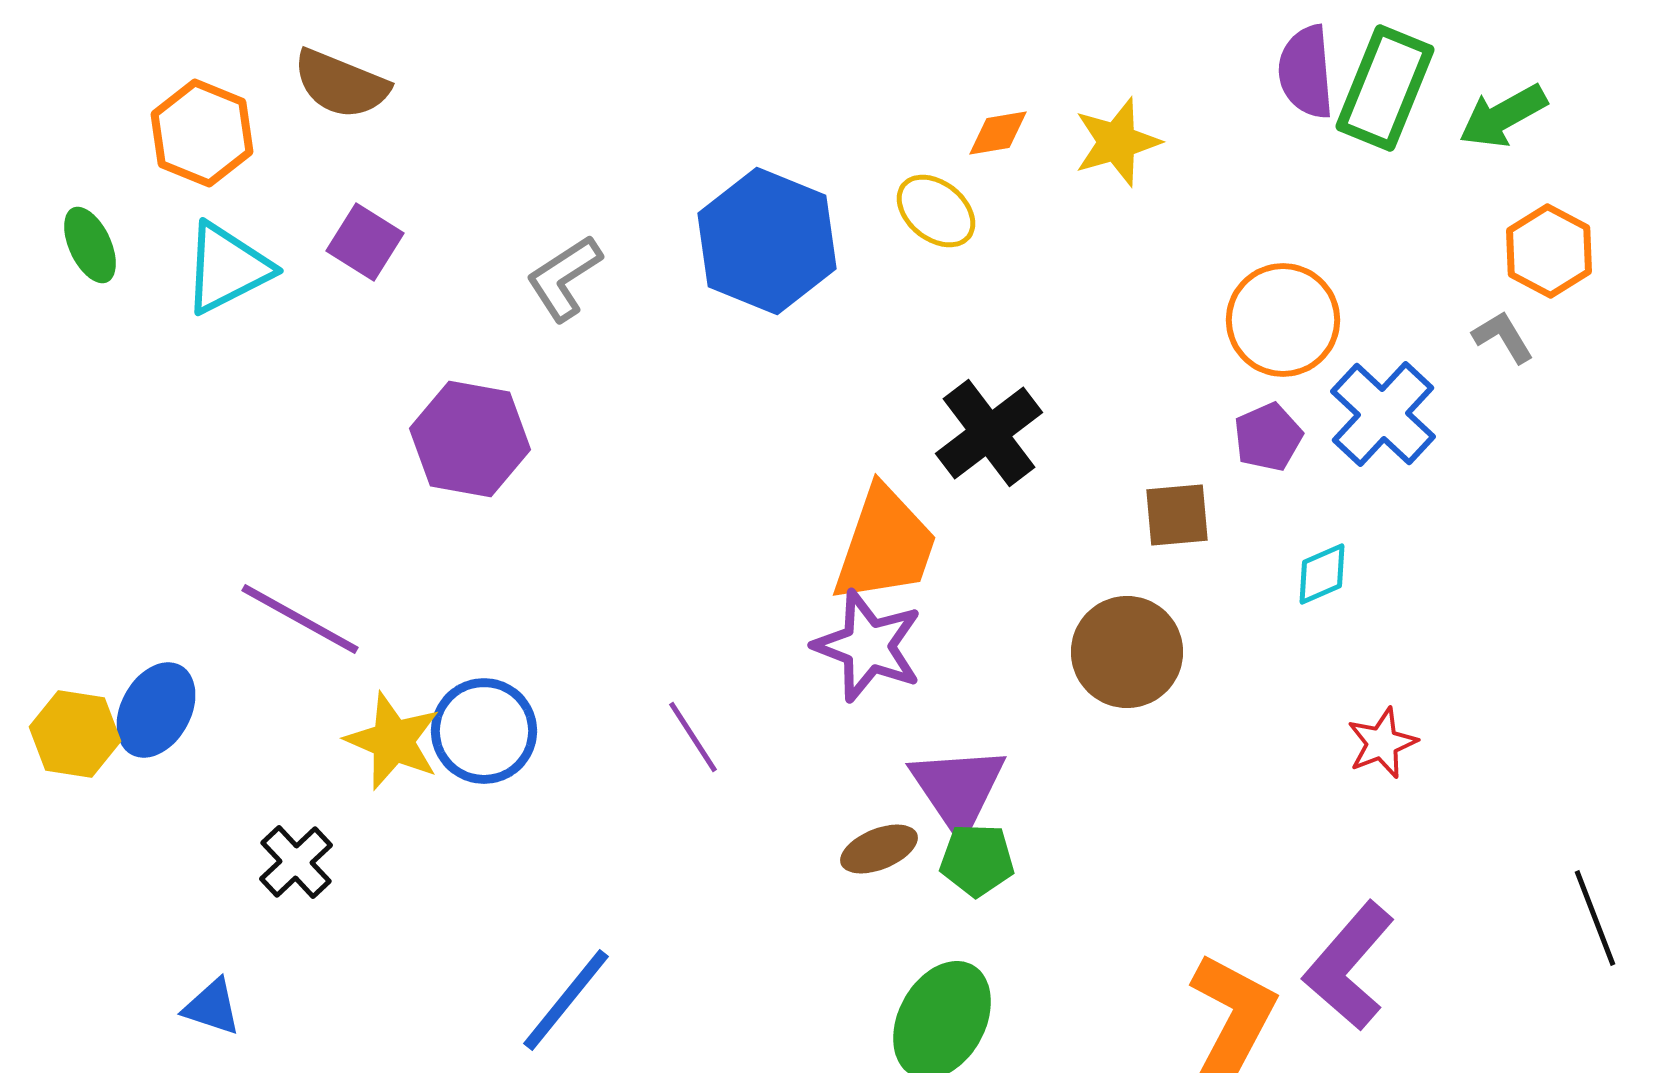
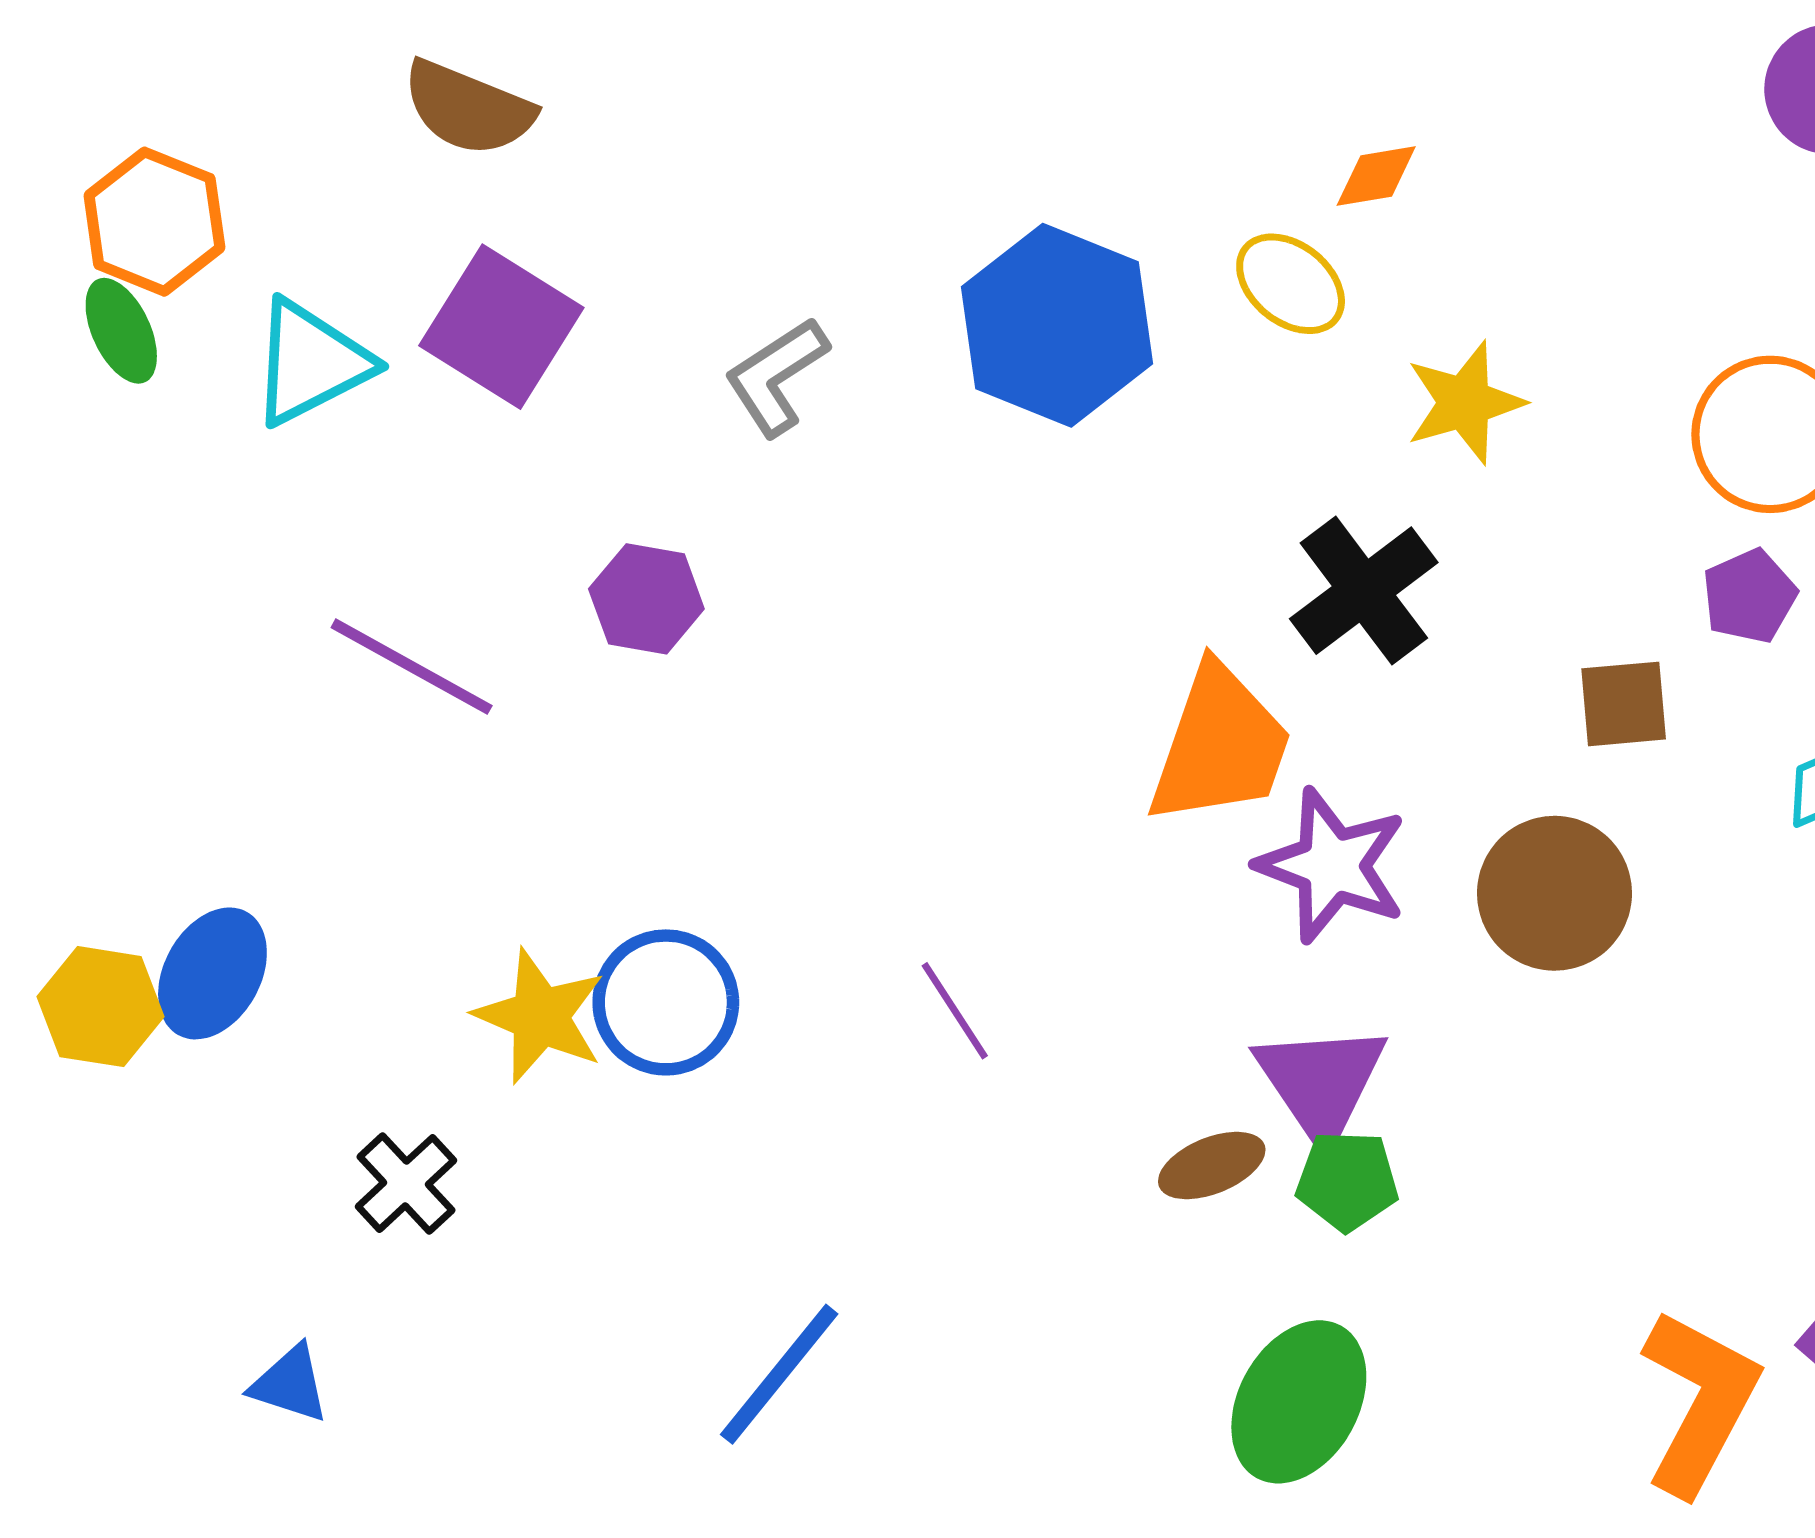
orange hexagon: (202, 133) -> (154, 222), moved
yellow star: (1117, 142) -> (1465, 403), moved
purple square: (365, 242) -> (501, 327), size x1.5
purple hexagon: (470, 439) -> (646, 599), size x0.7
purple line: (300, 619) -> (412, 667), moved
purple star: (868, 646) -> (1332, 866), moved

